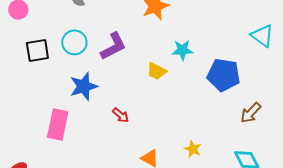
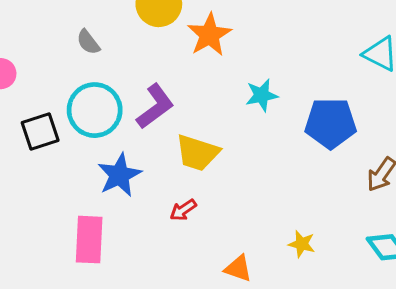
cyan circle: (74, 42) -> (95, 110), size x1.4
yellow trapezoid: (157, 71) -> (197, 153), moved, size x1.4
red arrow: (121, 115) -> (183, 210), turned 114

